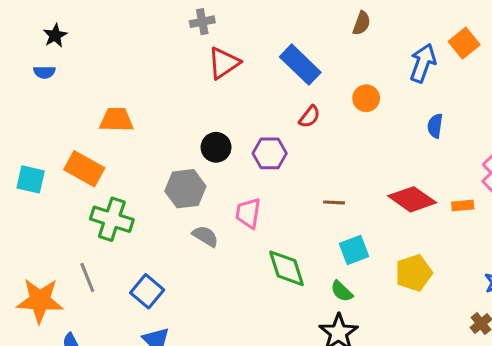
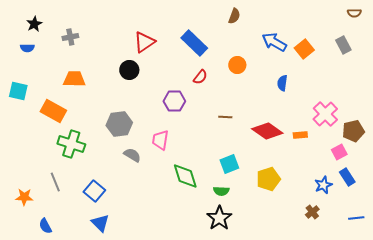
gray cross: (202, 22) -> (70, 37), moved
orange square: (464, 43) -> (304, 49), moved
blue arrow: (423, 63) -> (274, 42), turned -80
black circle: (216, 147) -> (129, 70), moved
cyan square: (31, 179) -> (18, 91), moved
brown line: (334, 202) -> (225, 117), moved
green semicircle: (342, 291) -> (221, 191), turned -42
orange star: (40, 300) -> (24, 197), size x0.6

